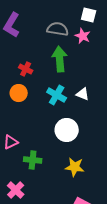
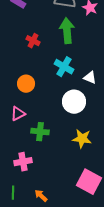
orange circle: (19, 93) -> (26, 84), moved
white triangle: (83, 94) -> (90, 78), moved
pink cross: (16, 190) -> (23, 162), turned 36

